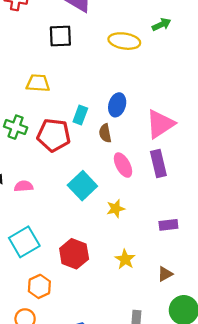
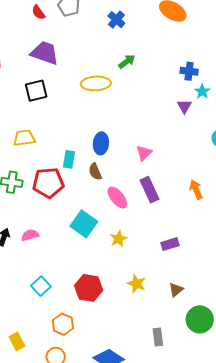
pink triangle: (160, 124) -> (144, 153), size x0.6
cyan square: (24, 242) -> (41, 286), size x0.7

